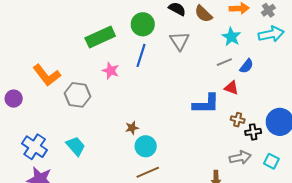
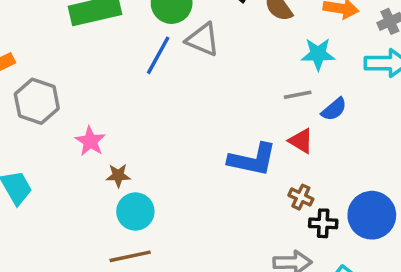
cyan star: (231, 37) -> (318, 54), turned 30
gray triangle: (179, 41) -> (203, 39), moved, turned -45
pink star: (111, 71) -> (90, 141), moved

